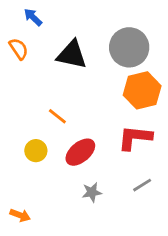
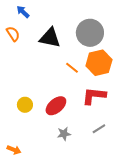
orange line: (57, 116) -> (72, 68), moved

